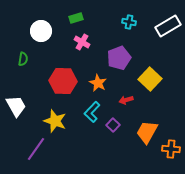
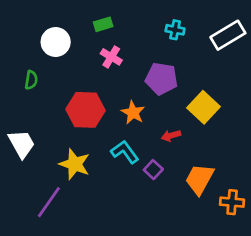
purple pentagon: (119, 58) -> (161, 79), turned 30
cyan L-shape: (92, 112) -> (125, 152), turned 100

